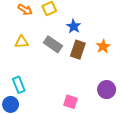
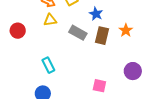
yellow triangle: (22, 42) -> (50, 20), moved
cyan rectangle: (19, 85) -> (48, 65), moved

